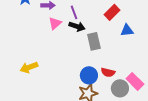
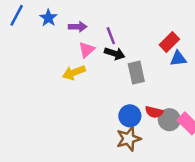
red rectangle: (112, 12) -> (169, 42), moved
yellow arrow: (29, 67) -> (74, 73), moved
gray circle: (120, 88) -> (169, 120), moved

